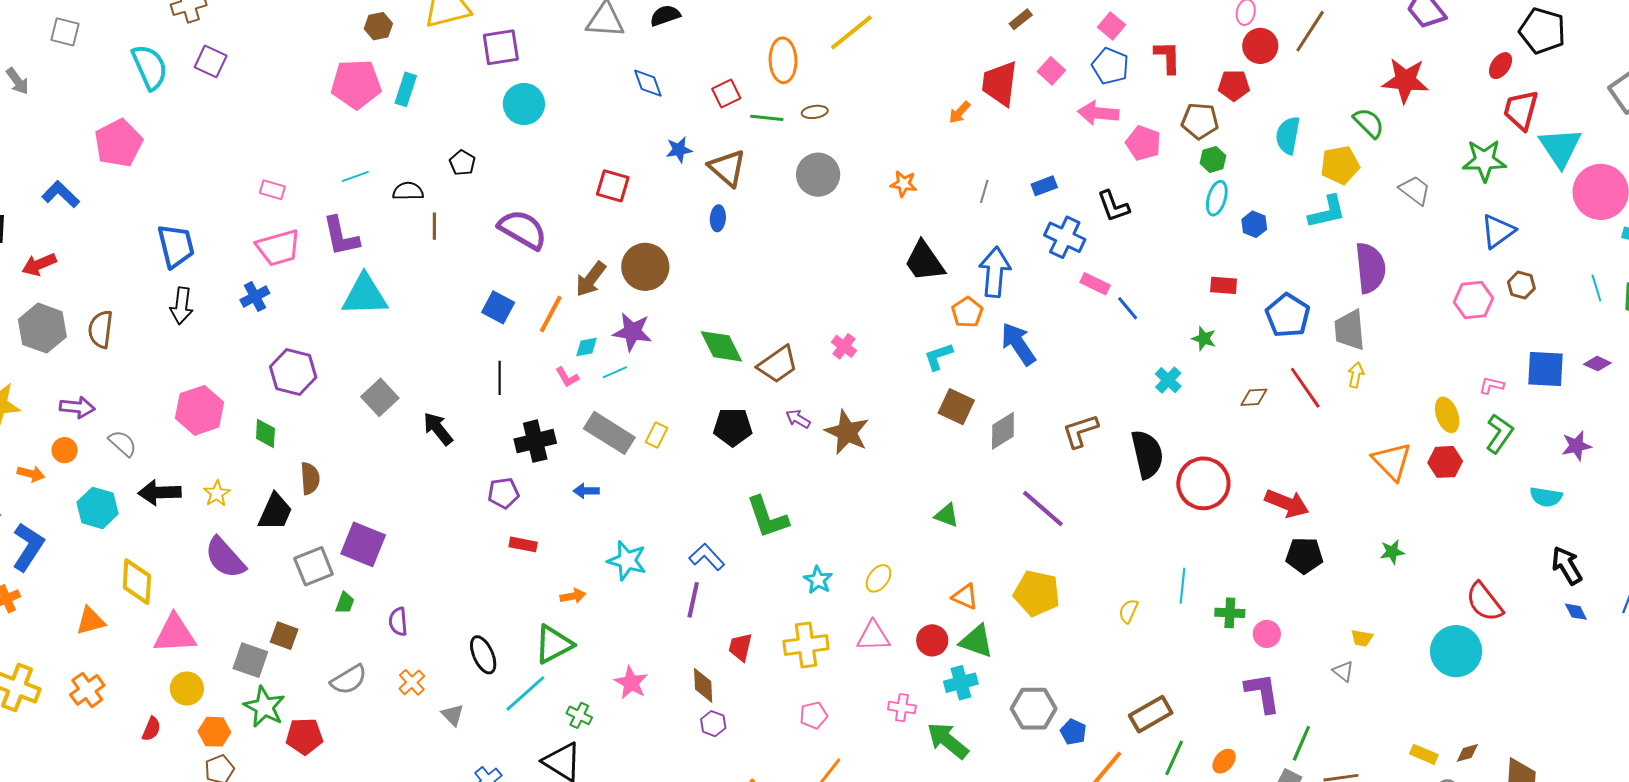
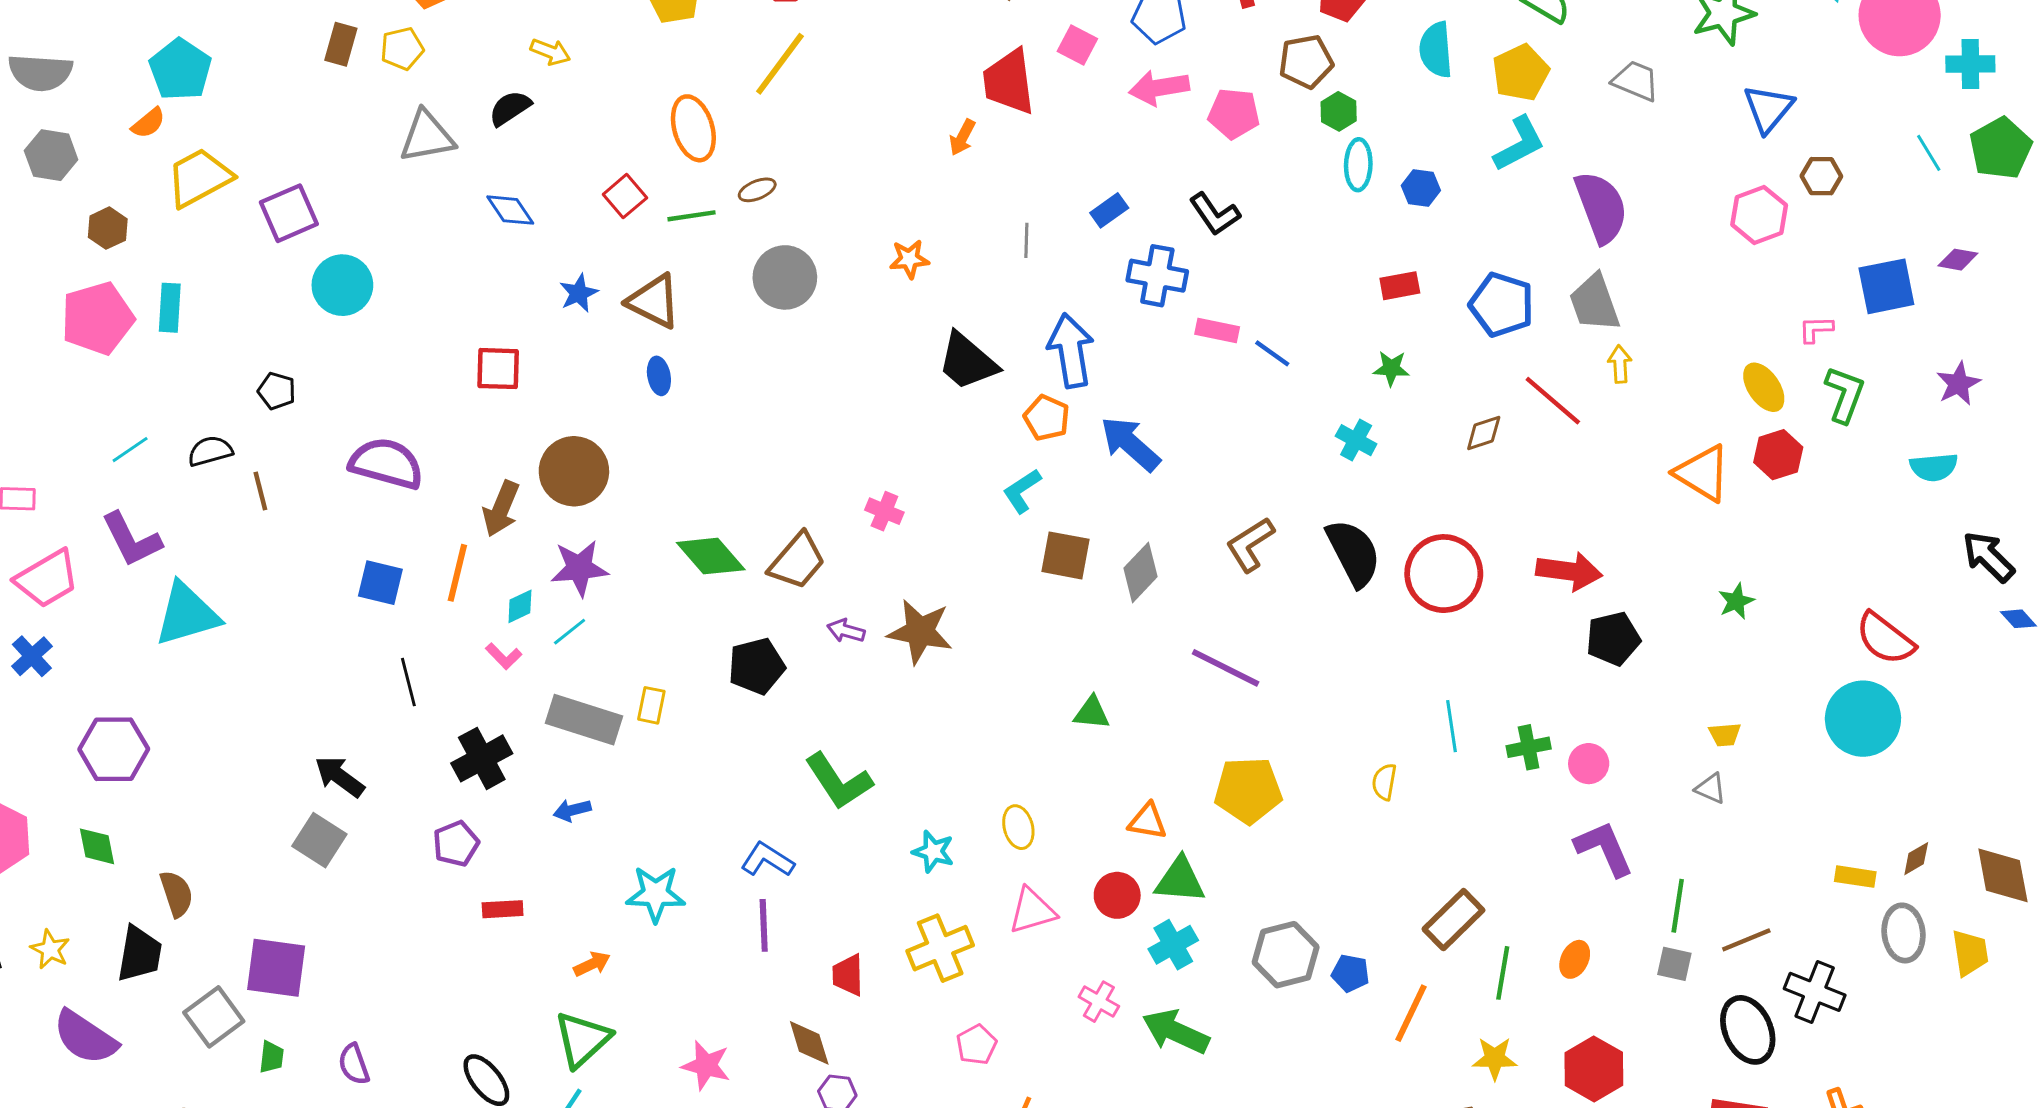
gray square: (380, 397) -> (319, 840), moved
yellow ellipse: (879, 578) -> (1018, 827), turned -36
pink cross: (902, 708) -> (1099, 1002), turned 36

